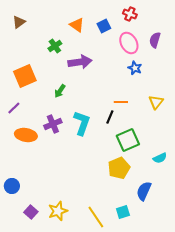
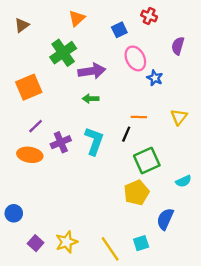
orange triangle: (77, 25) -> (77, 18), moved, turned 42
pink ellipse: (129, 43) -> (135, 58), moved
green cross: (55, 46) -> (63, 53), size x1.6
green arrow: (60, 91) -> (91, 99), moved, turned 56
purple line: (14, 108) -> (36, 126), moved

